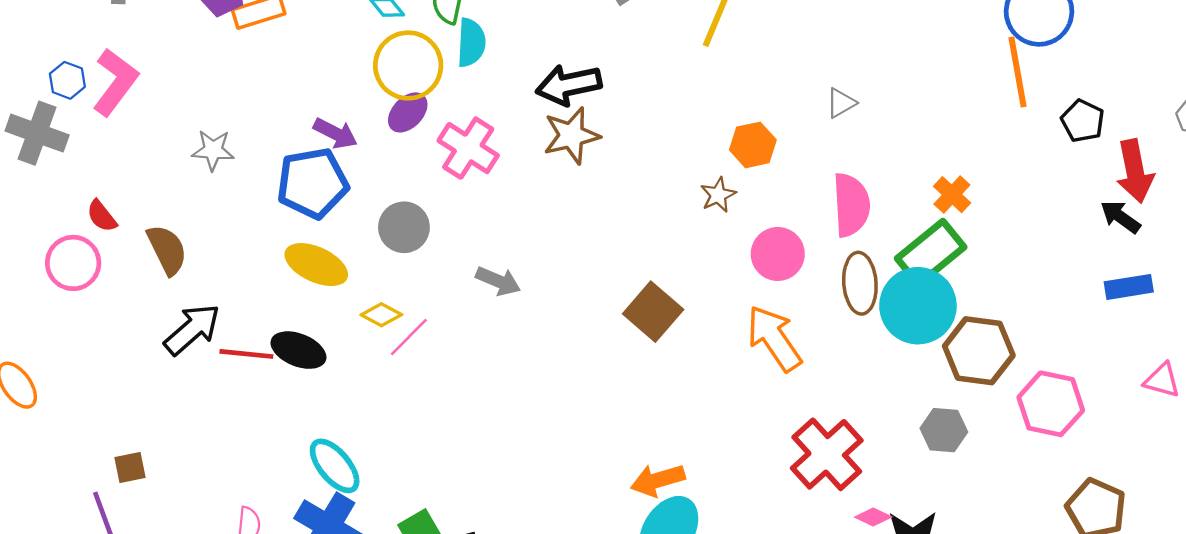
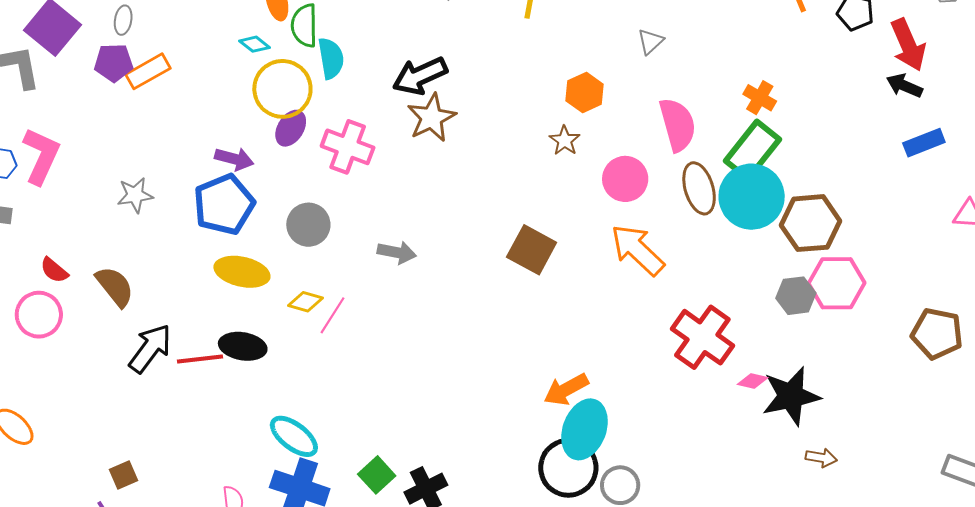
pink hexagon: (1051, 404) -> (837, 283), moved

